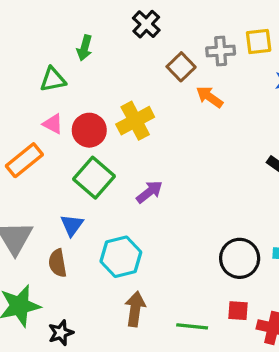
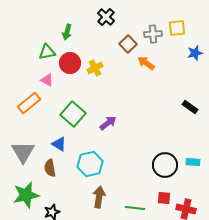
yellow cross: (135, 121) -> (95, 68), moved, size x0.7
red circle: (89, 130) -> (70, 63), moved
blue triangle: (72, 225) -> (59, 144), turned -35

